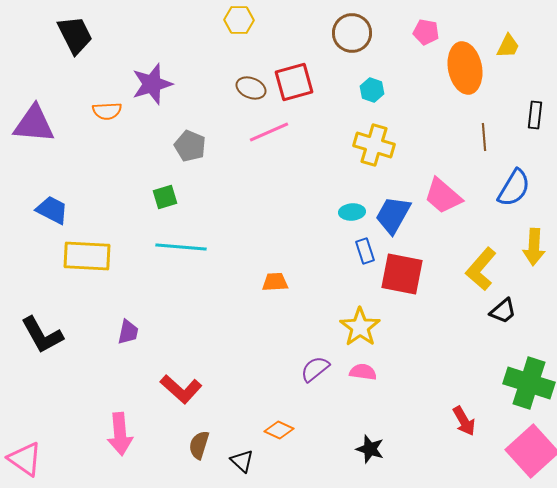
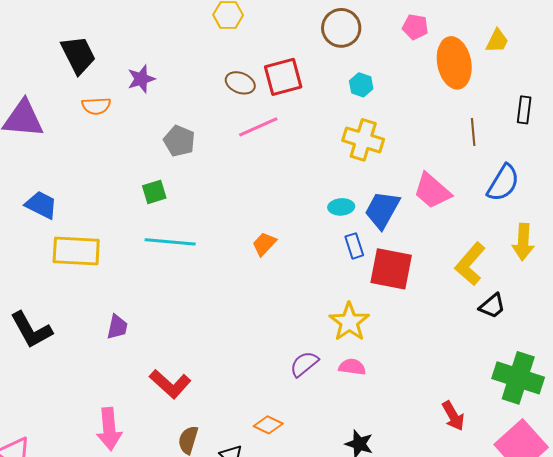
black trapezoid: (75, 35) -> (78, 55), moved
purple star: (152, 84) -> (141, 79), size x0.7
orange trapezoid: (275, 282) -> (264, 244), moved, turned -44

